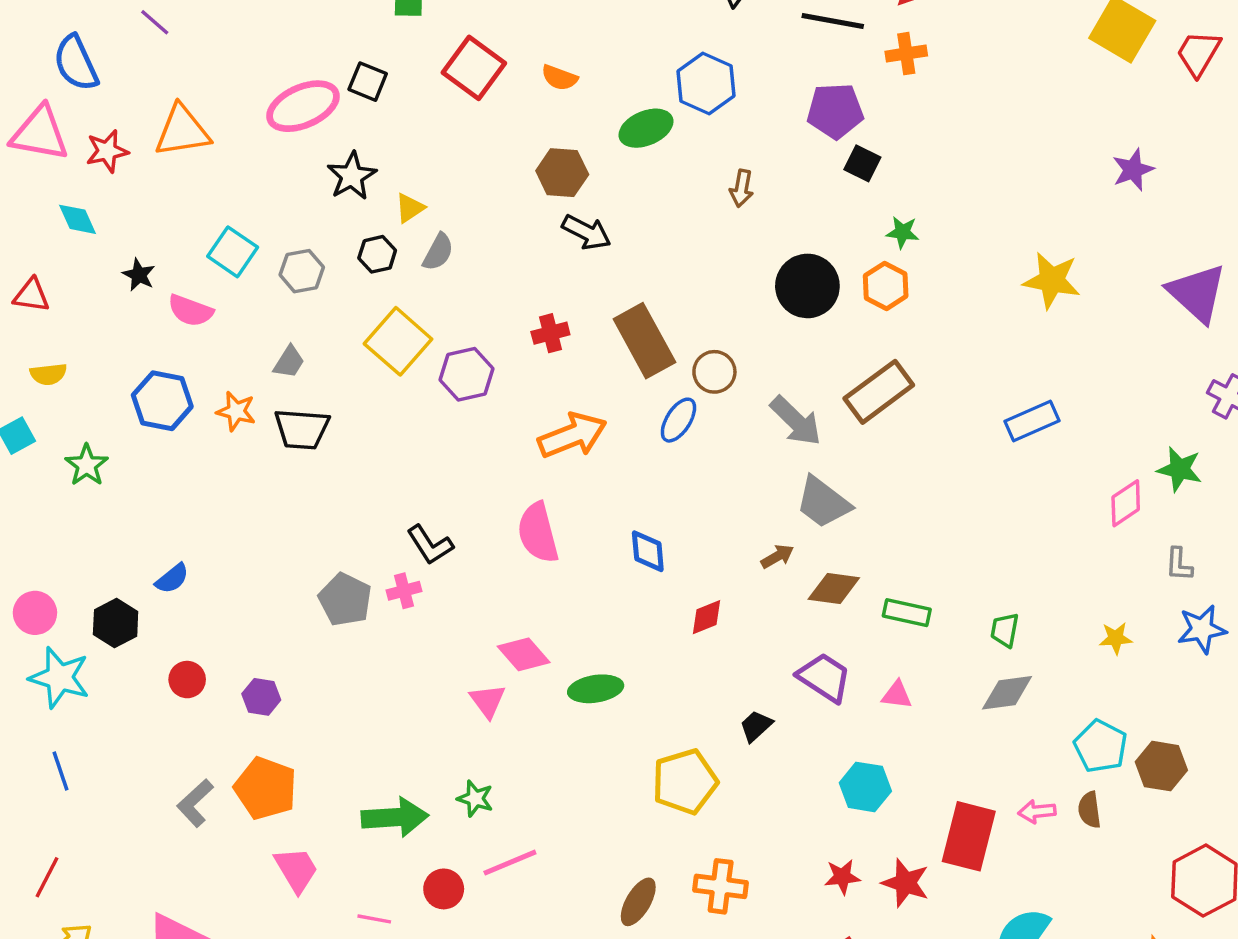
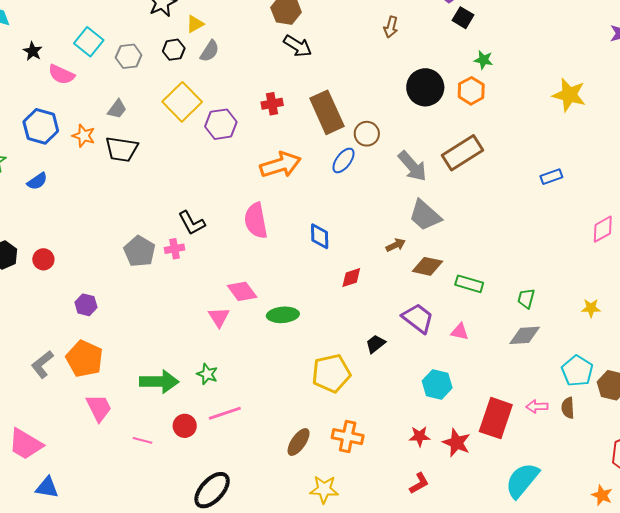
blue rectangle: (1032, 421) -> (551, 177), size x0.7
blue semicircle: (172, 579) -> (37, 181), moved
red circle: (187, 680) -> (43, 259), moved

